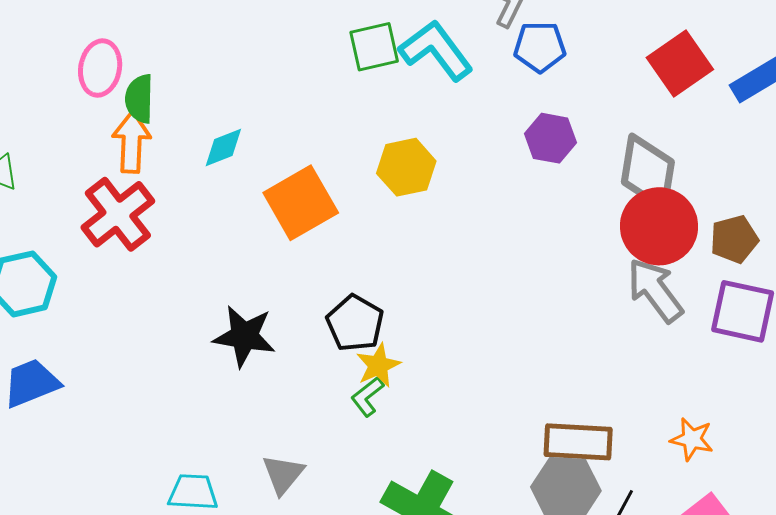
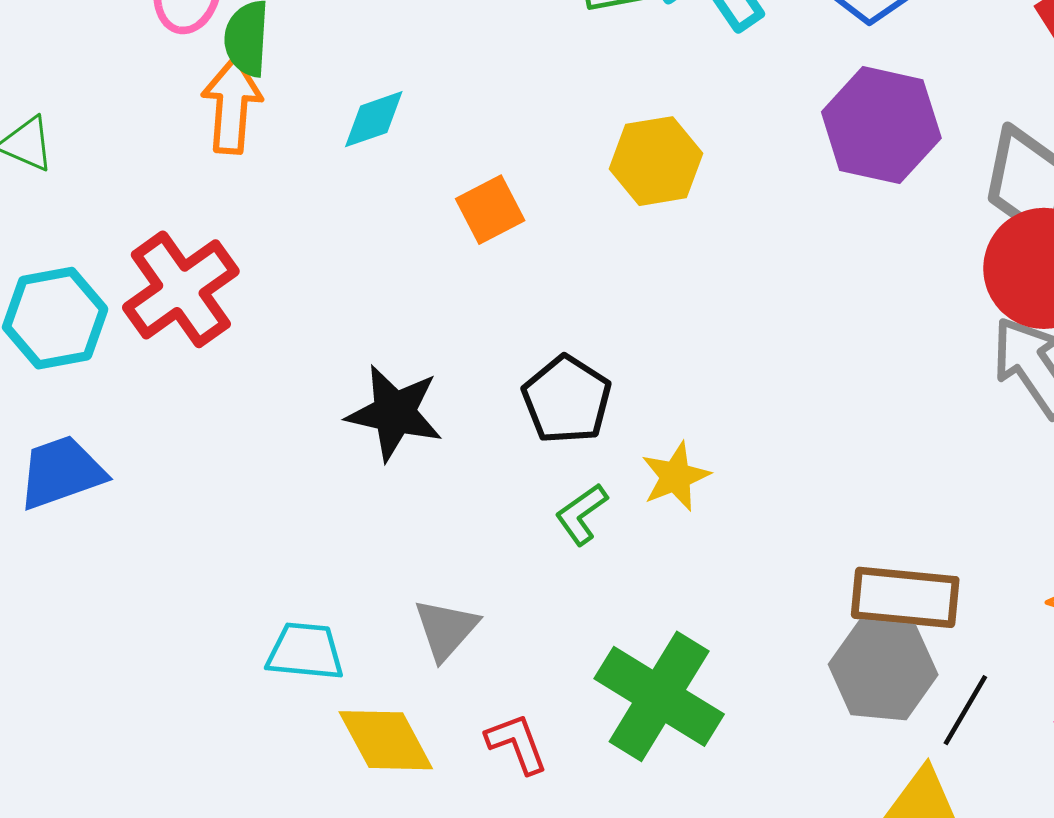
purple hexagon: (551, 138) -> (881, 125), size x1.5
orange square: (301, 203) -> (490, 210), size x0.6
red cross: (118, 214) -> (181, 289), moved
yellow star: (378, 365) -> (676, 476), moved

